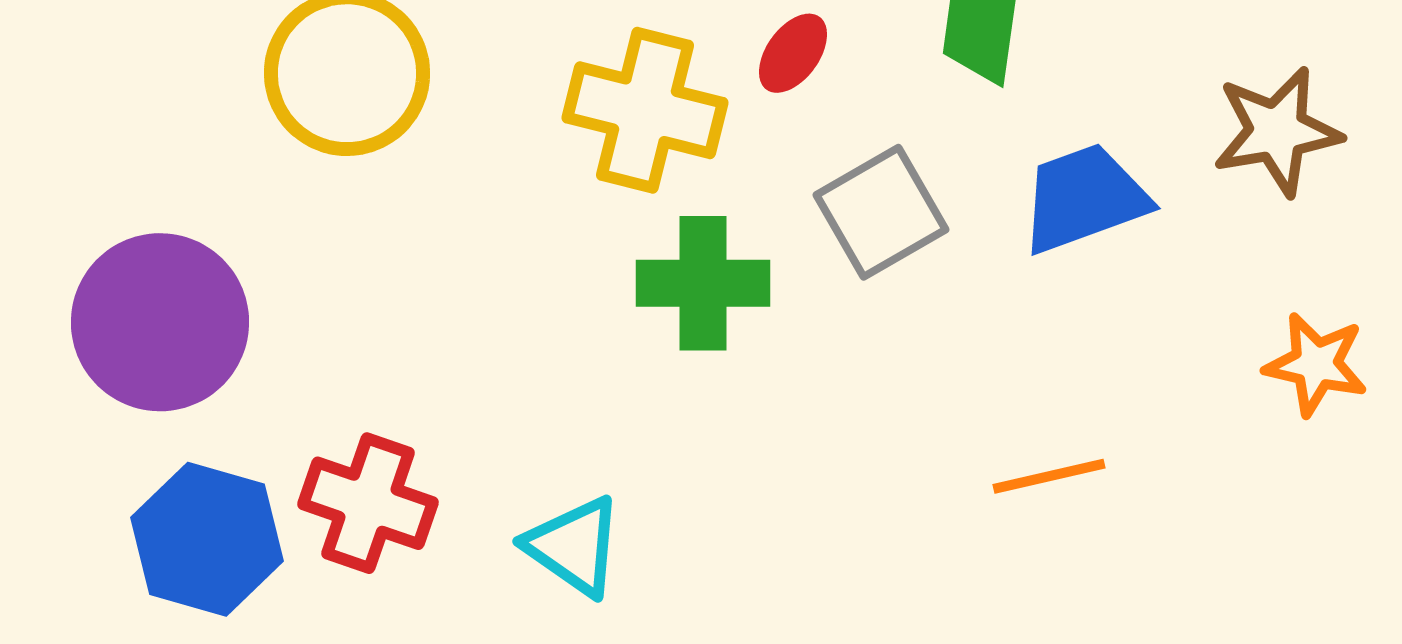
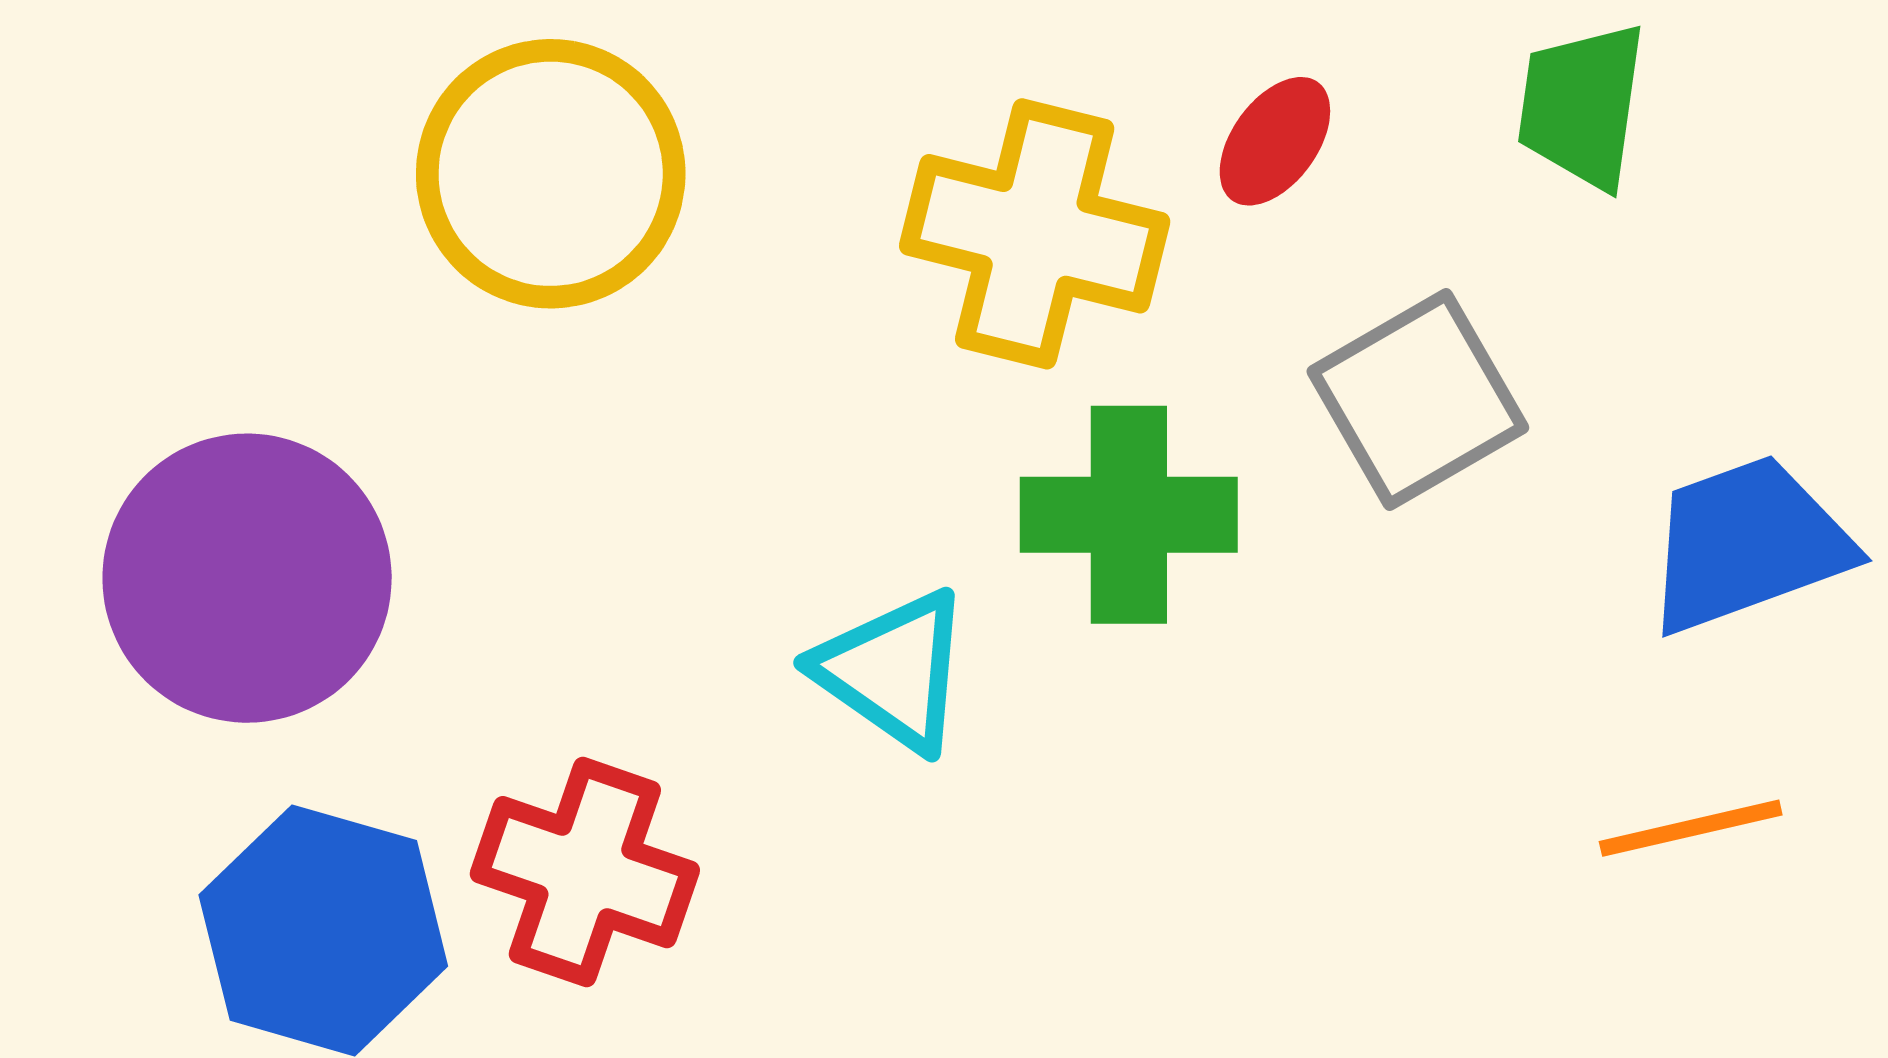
blue trapezoid: (1084, 198) -> (1748, 544), moved
cyan triangle: (574, 546) -> (893, 671), moved

